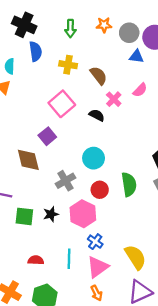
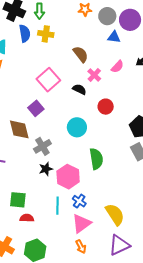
green arrow: (70, 29) -> (39, 11), moved
yellow cross: (68, 65) -> (46, 34), moved
gray cross: (65, 181) -> (42, 146), moved
green semicircle: (129, 184) -> (96, 159), moved
red circle: (100, 190) -> (106, 107), moved
black star: (51, 214) -> (46, 169), moved
green square: (24, 216) -> (18, 200), moved
cyan line: (69, 259) -> (58, 206), moved

